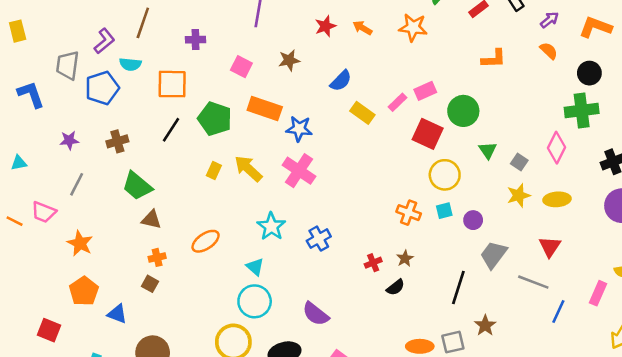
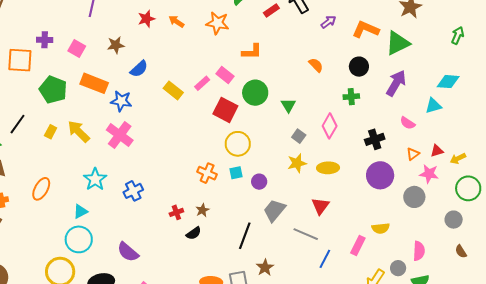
purple cross: (196, 40) -> (45, 40), moved
orange semicircle: (549, 51) -> (316, 65), moved
orange L-shape: (494, 59) -> (252, 52), moved
blue semicircle: (341, 81) -> (139, 69), moved
pink rectangle: (425, 91) -> (225, 75), turned 60
green cross: (582, 110) -> (351, 97), size x0.6
black line: (171, 130) -> (18, 124), moved
green triangle: (488, 150) -> (288, 105), moved
orange ellipse: (206, 241) -> (41, 189), turned -30
cyan triangle: (255, 267) -> (80, 211), turned 49

